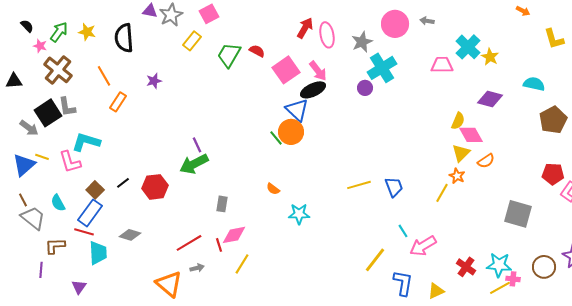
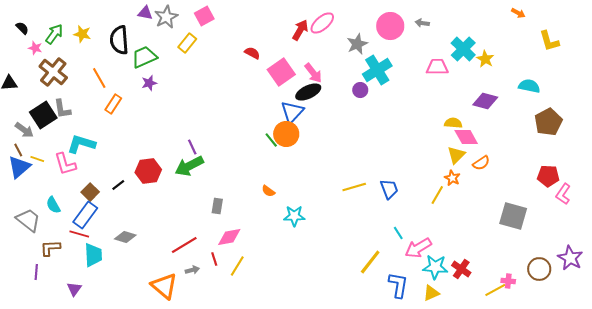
pink ellipse: (327, 35) -> (322, 23), moved, turned 60
green trapezoid: (229, 55) -> (144, 57), moved, turned 36
blue triangle: (297, 110) -> (292, 112), turned 30
yellow semicircle: (458, 121) -> (453, 123), turned -108
red hexagon: (155, 187) -> (148, 171), moved
brown line: (23, 200) -> (18, 150), moved
red line: (219, 245) -> (214, 259), moved
cyan star: (499, 265) -> (435, 267), moved

